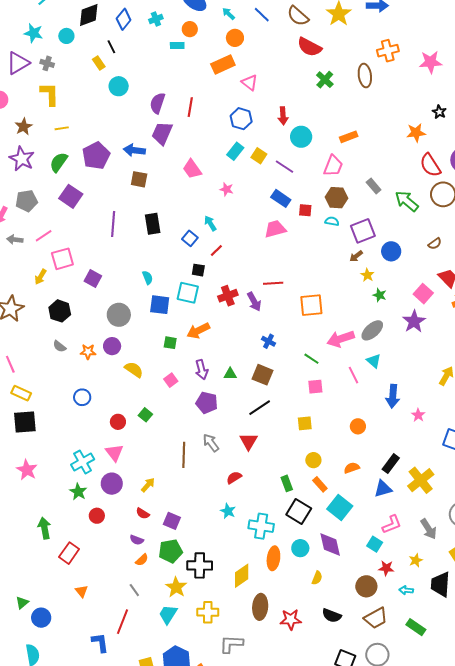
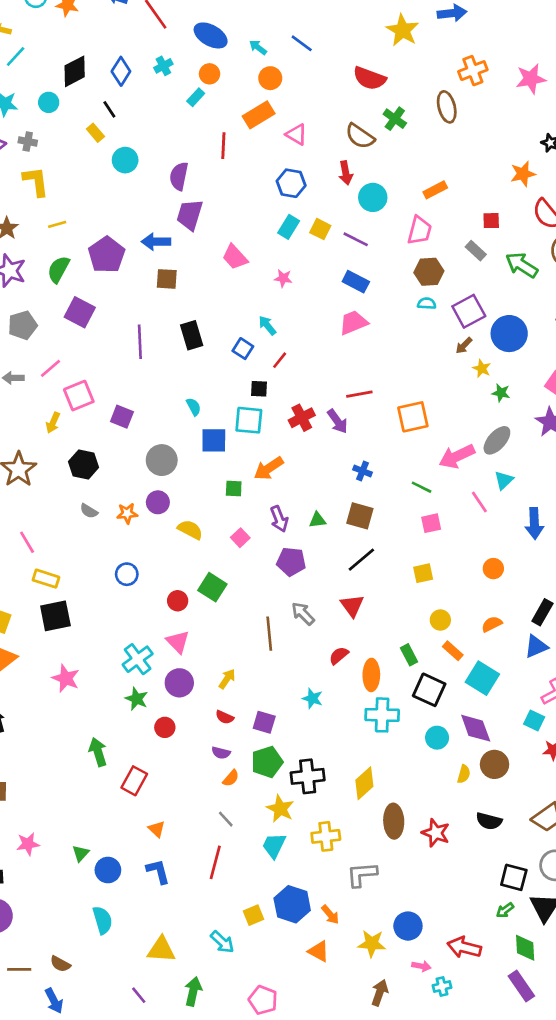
brown semicircle: (298, 16) -> (360, 136), moved
cyan rectangle: (177, 45) -> (196, 97), turned -40
red line: (190, 107) -> (223, 146), moved
red square: (305, 210) -> (491, 221), moved
blue circle: (391, 251) -> (509, 334), size x1.4
cyan triangle: (374, 361) -> (504, 480), turned 42
green square: (145, 415) -> (212, 587), size x1.5
cyan star: (228, 511) -> (312, 698), moved
orange ellipse: (273, 558) -> (371, 675), moved
brown circle: (366, 586) -> (495, 764), moved
red star: (291, 620) -> (436, 833), turned 30
blue L-shape: (100, 643) -> (158, 871), moved

